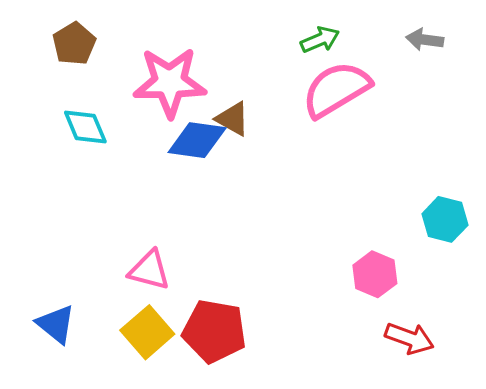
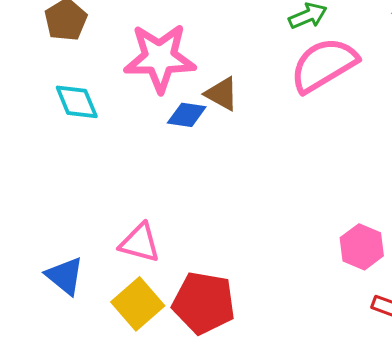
blue diamond: (197, 140) -> (187, 115), size x0.7
blue triangle: (56, 324) -> (65, 276), moved

